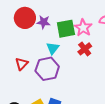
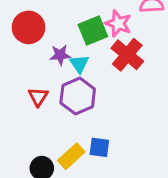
purple star: (44, 22) -> (60, 55), moved
red cross: (85, 49) -> (127, 55), size x1.5

